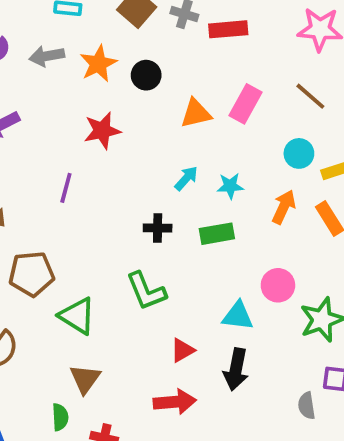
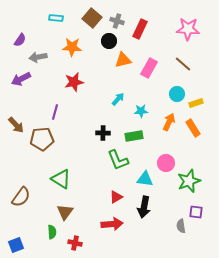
red rectangle: (228, 29) -> (140, 29), turned -60
gray arrow: (47, 56) -> (38, 57), moved
orange star: (98, 64) -> (72, 47), turned 30
black circle: (146, 75) -> (109, 41), moved
orange triangle: (196, 113) -> (123, 60), moved
cyan arrow: (186, 178) -> (118, 99), moved
brown pentagon: (32, 274) -> (42, 139), moved
green L-shape: (146, 291) -> (118, 160), moved

